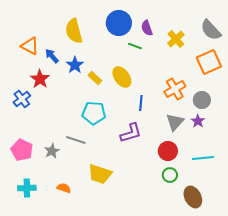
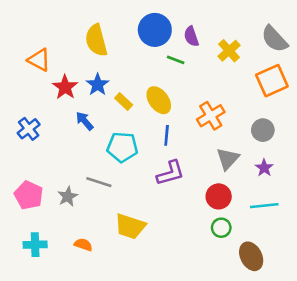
blue arrow: (52, 56) -> (85, 121), moved
red star: (40, 79) -> (65, 87), moved
orange cross: (175, 89) -> (211, 116), moved
blue line: (141, 103) -> (167, 135), moved
purple star: (198, 121) -> (264, 168), moved

